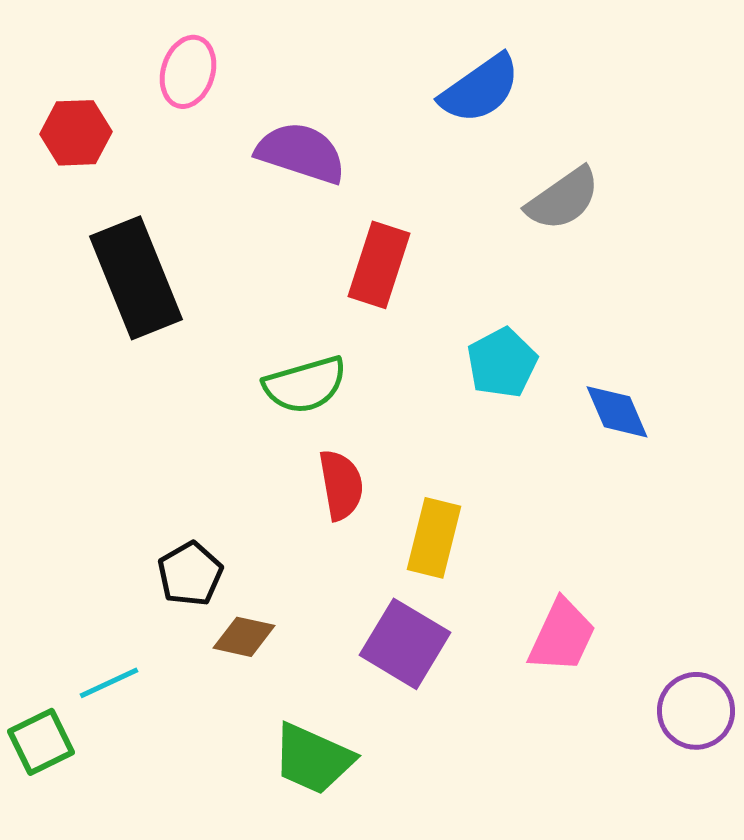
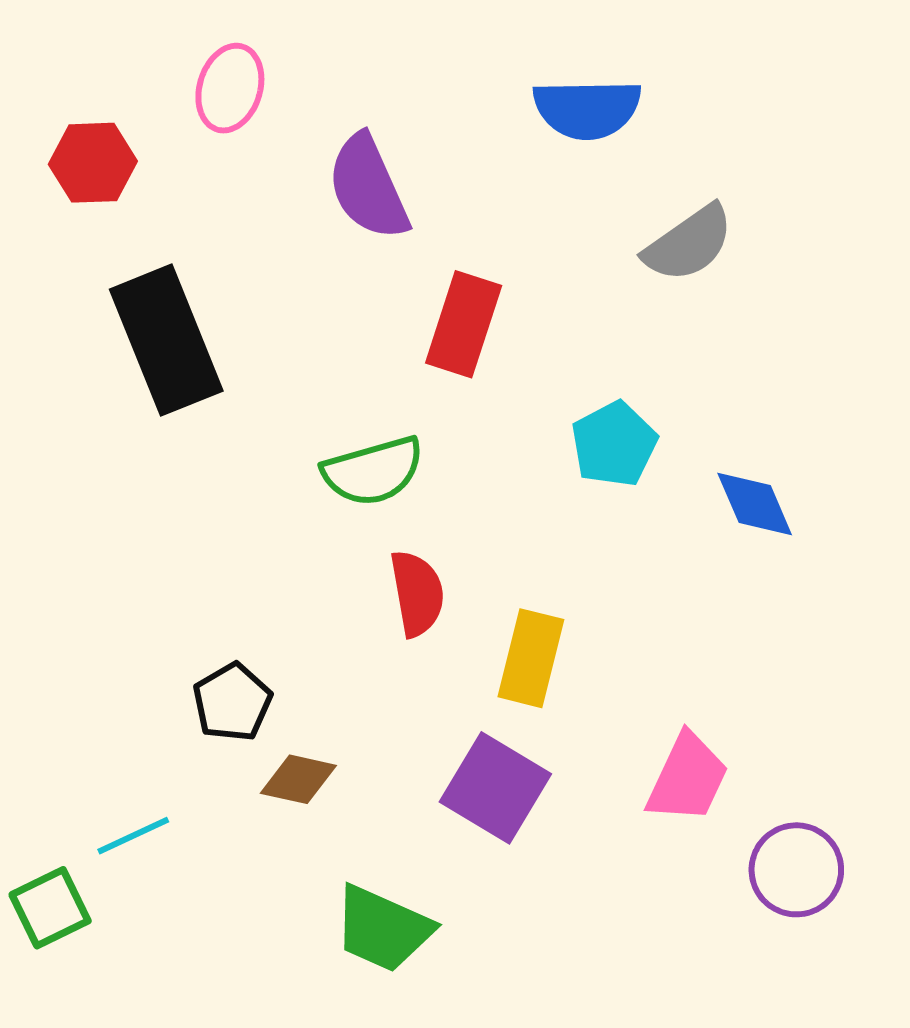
blue semicircle: (480, 89) -> (587, 109), turned 34
purple semicircle: (301, 153) -> (368, 187), turned -132
purple circle: (696, 711) -> (796, 870), moved

